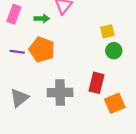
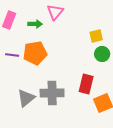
orange pentagon: (42, 50) -> (35, 53), turned -30
gray triangle: (19, 98) -> (26, 98), moved

